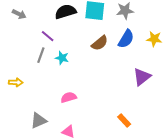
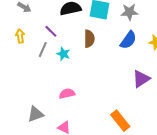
brown semicircle: (100, 43) -> (89, 39), moved, turned -54
yellow arrow: (16, 82) -> (20, 36), moved, turned -104
orange rectangle: (124, 120) -> (120, 121), size x1.5

